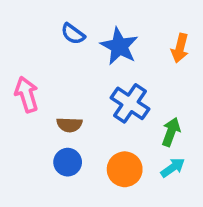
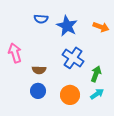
blue semicircle: (73, 34) -> (41, 19), turned -32
orange arrow: (180, 48) -> (101, 27), turned -84

